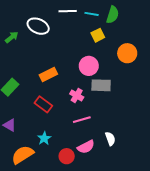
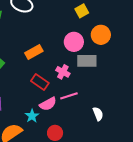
orange circle: (127, 53) -> (101, 35), moved
red rectangle: (43, 104) -> (40, 82), moved
pink semicircle: (86, 147) -> (48, 104), moved

